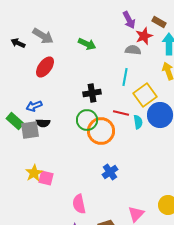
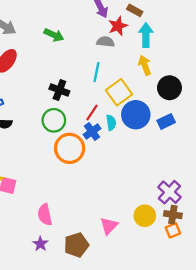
black cross: (92, 93) -> (59, 90), turned 30
red line: (121, 113) -> (92, 112), turned -70
orange circle: (101, 131) -> (70, 148), moved
blue cross: (110, 172) -> (92, 132), moved

